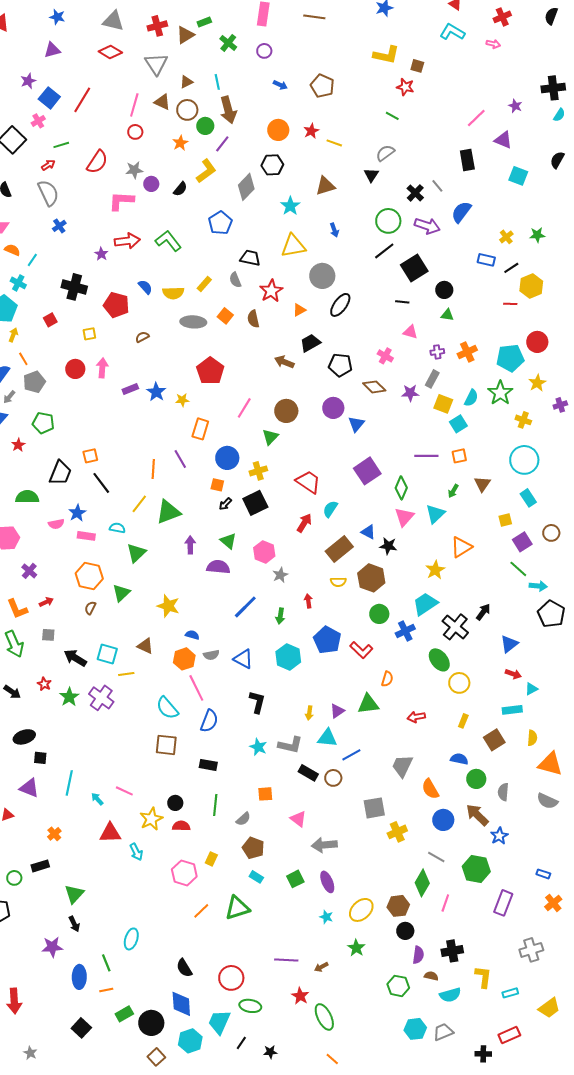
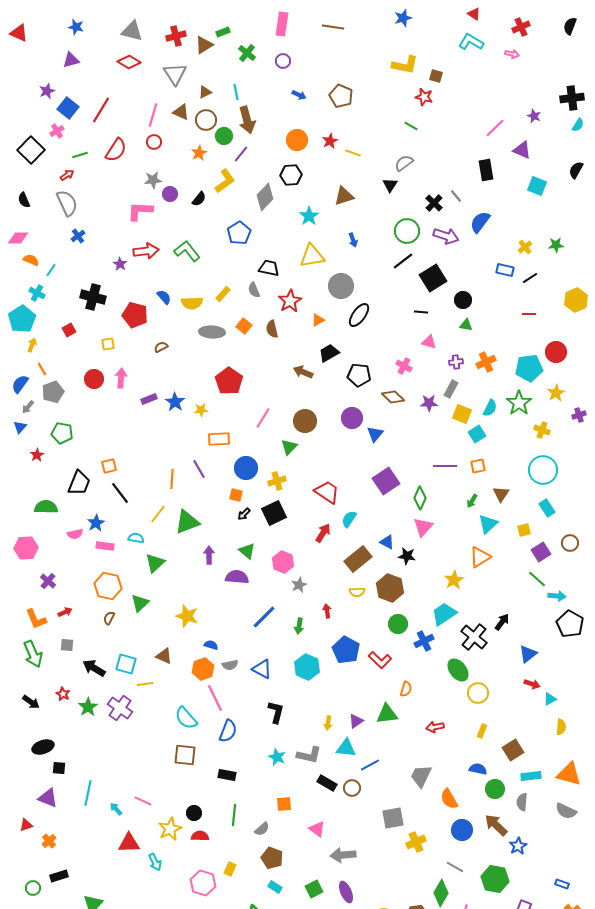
red semicircle: (97, 162) -> (116, 150), moved
yellow hexagon: (531, 286) -> (576, 300), moved
orange rectangle: (200, 429) -> (219, 439), turned 70
cyan triangle: (435, 514) -> (488, 524), moved
cyan rectangle: (512, 710) -> (531, 776), moved
yellow semicircle: (532, 738) -> (561, 727), moved
orange cross: (54, 834) -> (49, 841), moved

